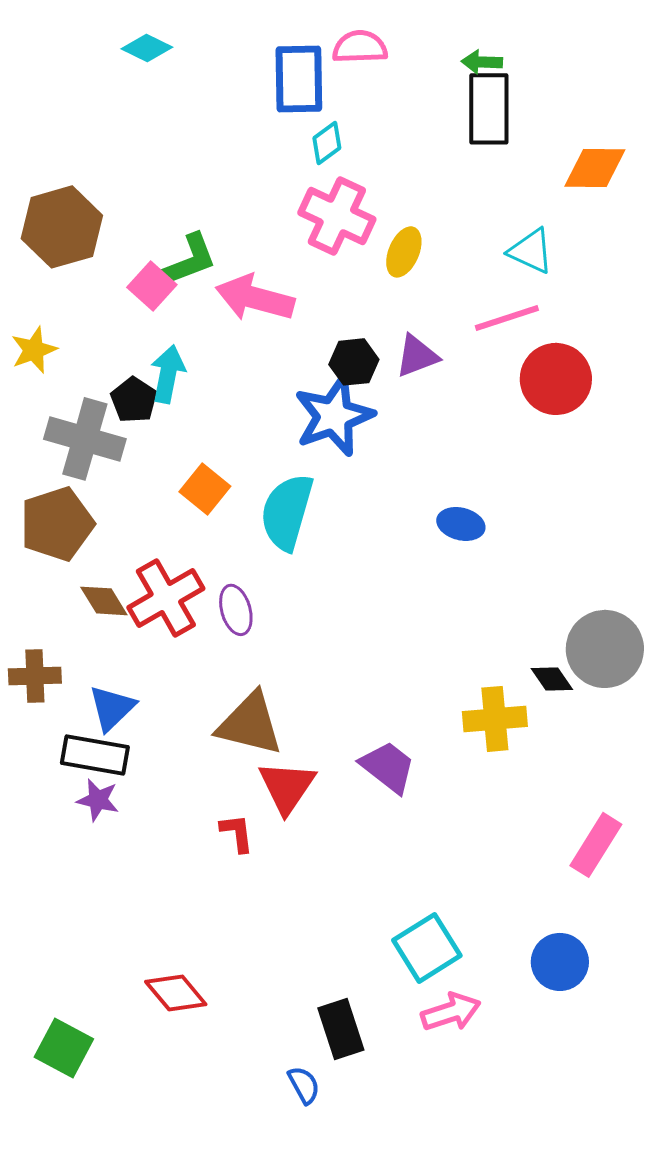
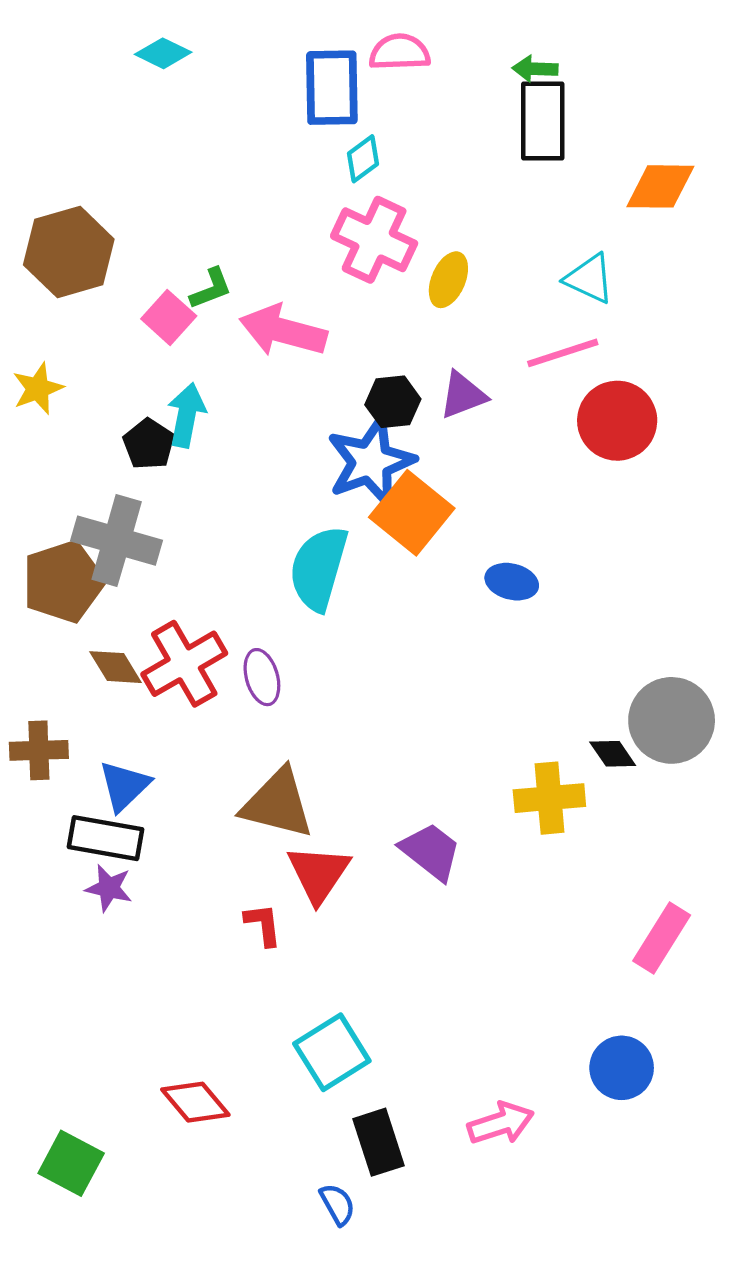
green L-shape: (190, 260) -> (211, 289), size x0.7
gray cross: (85, 439) -> (117, 541), moved
orange square: (205, 489) -> (412, 513), moved, size x1.5
cyan square: (427, 948) -> (332, 1052), moved

